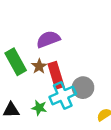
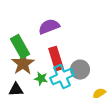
brown star: (39, 66) -> (23, 64), moved, size x1.6
green star: (39, 108) -> (41, 79), moved

